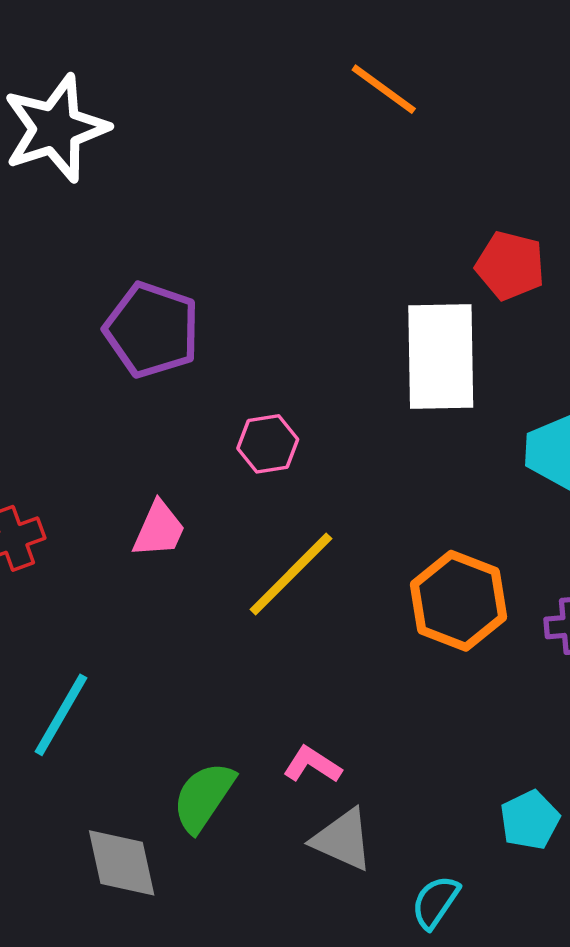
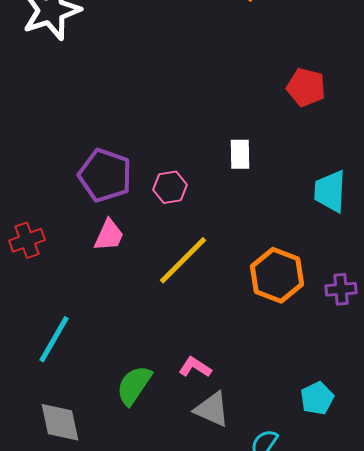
purple pentagon: (152, 330) -> (105, 175), moved
white rectangle: (441, 357) -> (240, 154), moved, size x0.5
gray diamond: (122, 863) -> (60, 422), moved

